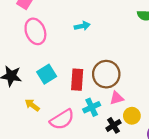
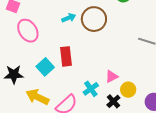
brown circle: (106, 74) -> (94, 19), moved
red rectangle: (77, 80) -> (66, 56), moved
yellow arrow: (32, 105) -> (37, 97), size x1.6

